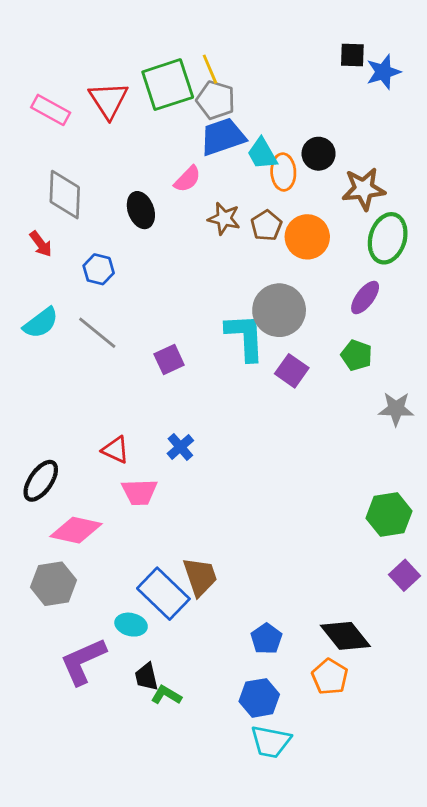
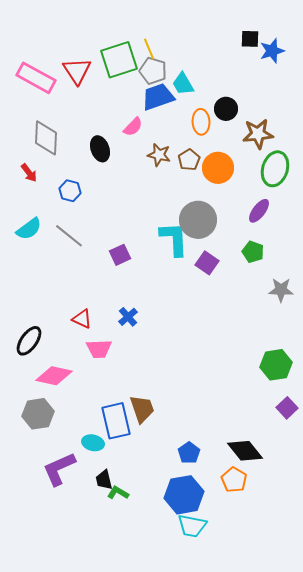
pink rectangle: (51, 110) -> (36, 78), size x1.4
cyan trapezoid: (262, 154) -> (183, 84), moved
blue rectangle: (163, 594) -> (116, 421), turned 33
blue hexagon: (259, 698) -> (184, 495), size x1.4

